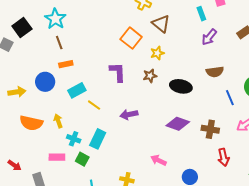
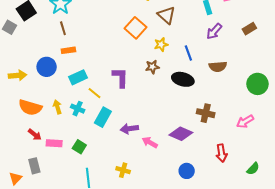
purple L-shape: (118, 72) -> (120, 77), moved
blue line: (230, 98) -> (188, 53), moved
purple arrow: (129, 114) -> (129, 129), moved
purple diamond: (178, 124) -> (181, 134), moved
brown cross: (210, 129) -> (206, 113), moved
cyan cross: (74, 139) -> (78, 109), moved
cyan rectangle: (98, 139) -> (103, 117), moved
pink arrow: (158, 160) -> (150, 142), moved
red arrow: (14, 165) -> (35, 135), moved

